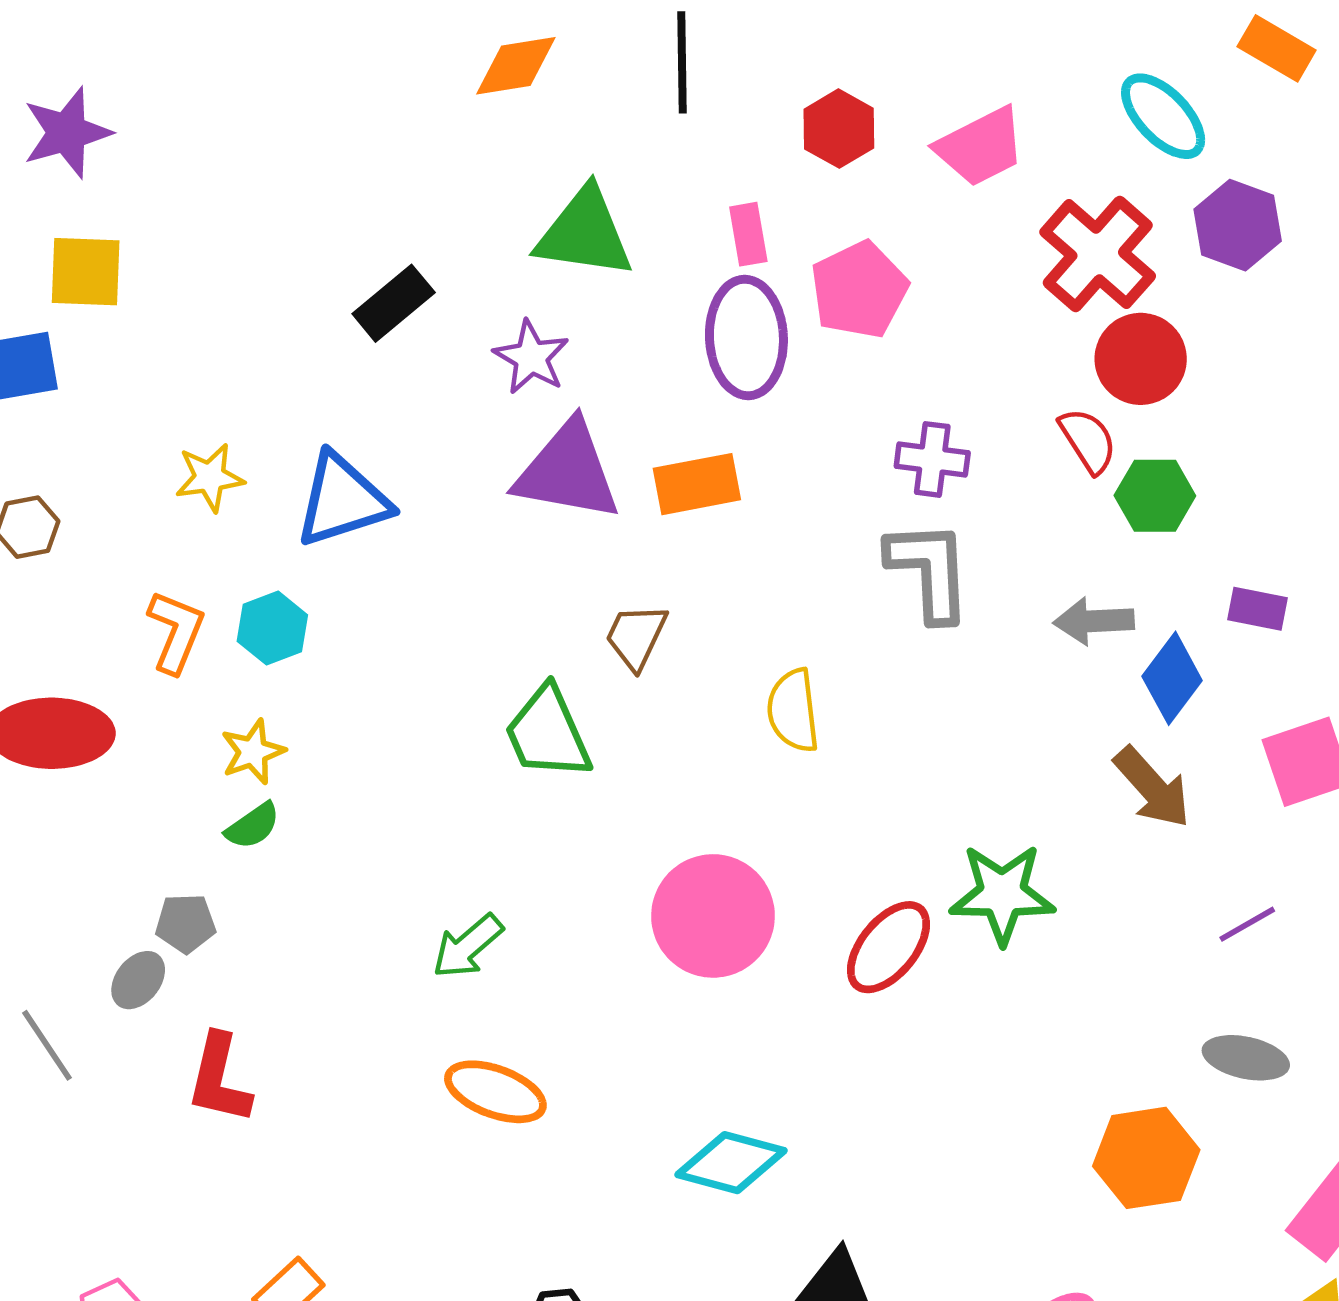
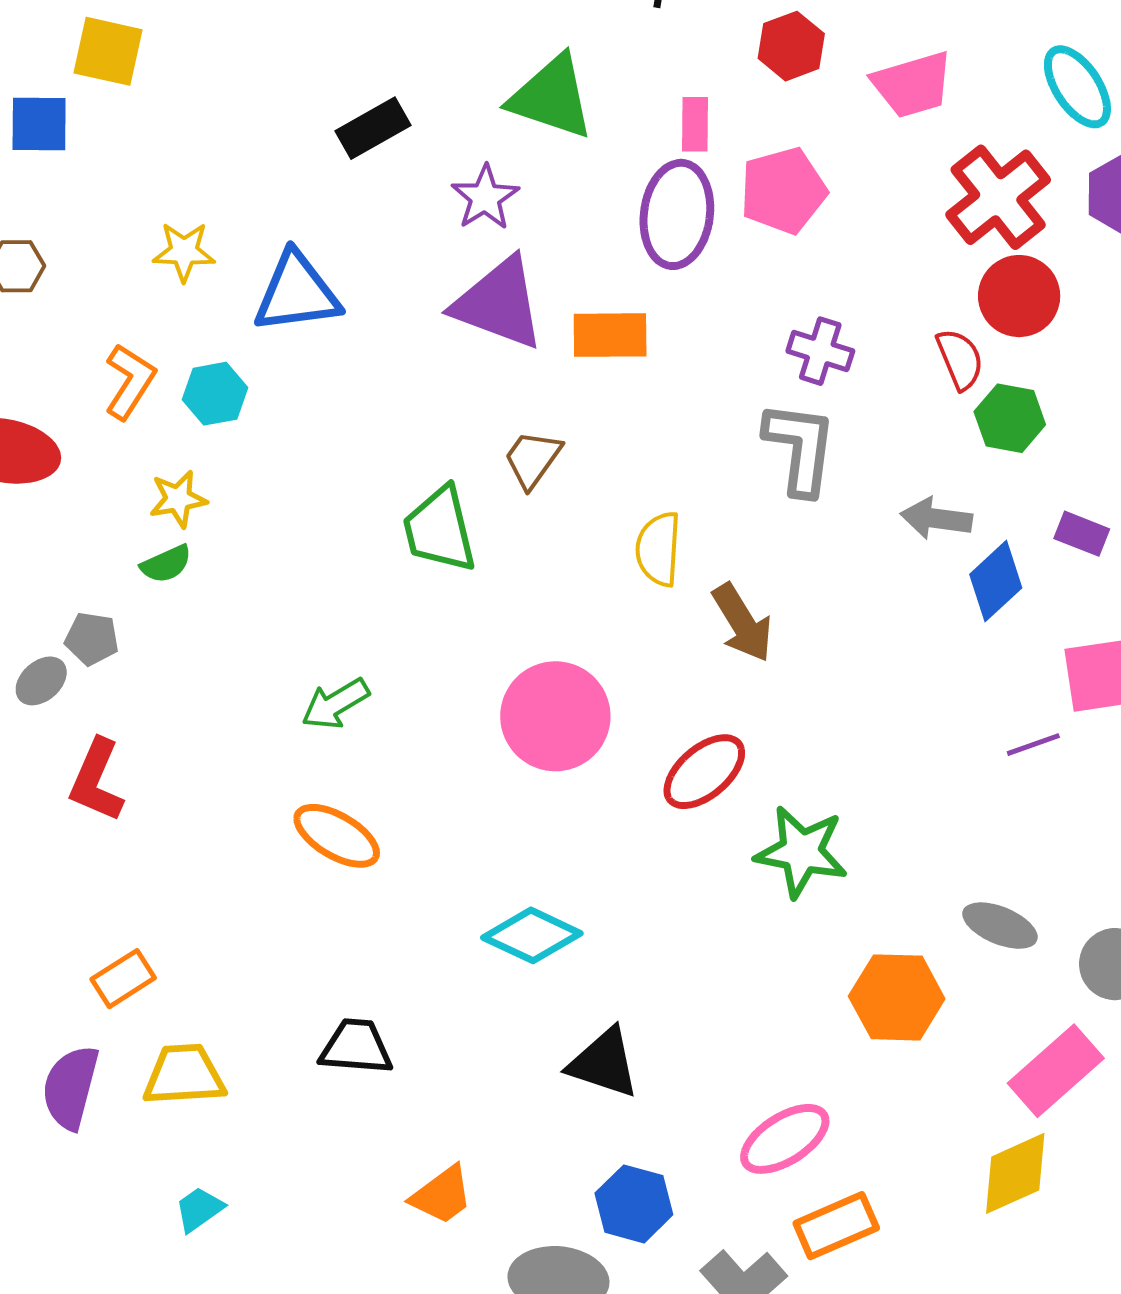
brown arrow: (1152, 787) -> (742, 623), moved
green star: (1002, 894) -> (801, 852), moved
purple line: (1247, 924) -> (1033, 745), moved

